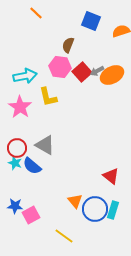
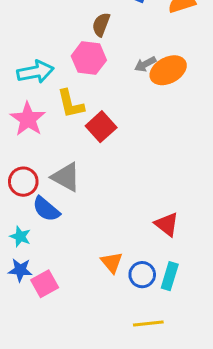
red square: (82, 72) -> (101, 127), moved
cyan star: (15, 163) -> (20, 237), moved
blue circle: (95, 209) -> (142, 275), size x0.7
yellow line: (64, 236) -> (148, 323), moved, turned -42

